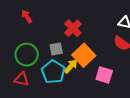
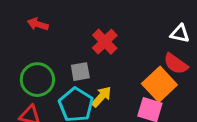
red arrow: (27, 16) -> (38, 24), turned -40
orange square: (84, 55) -> (159, 84), moved

